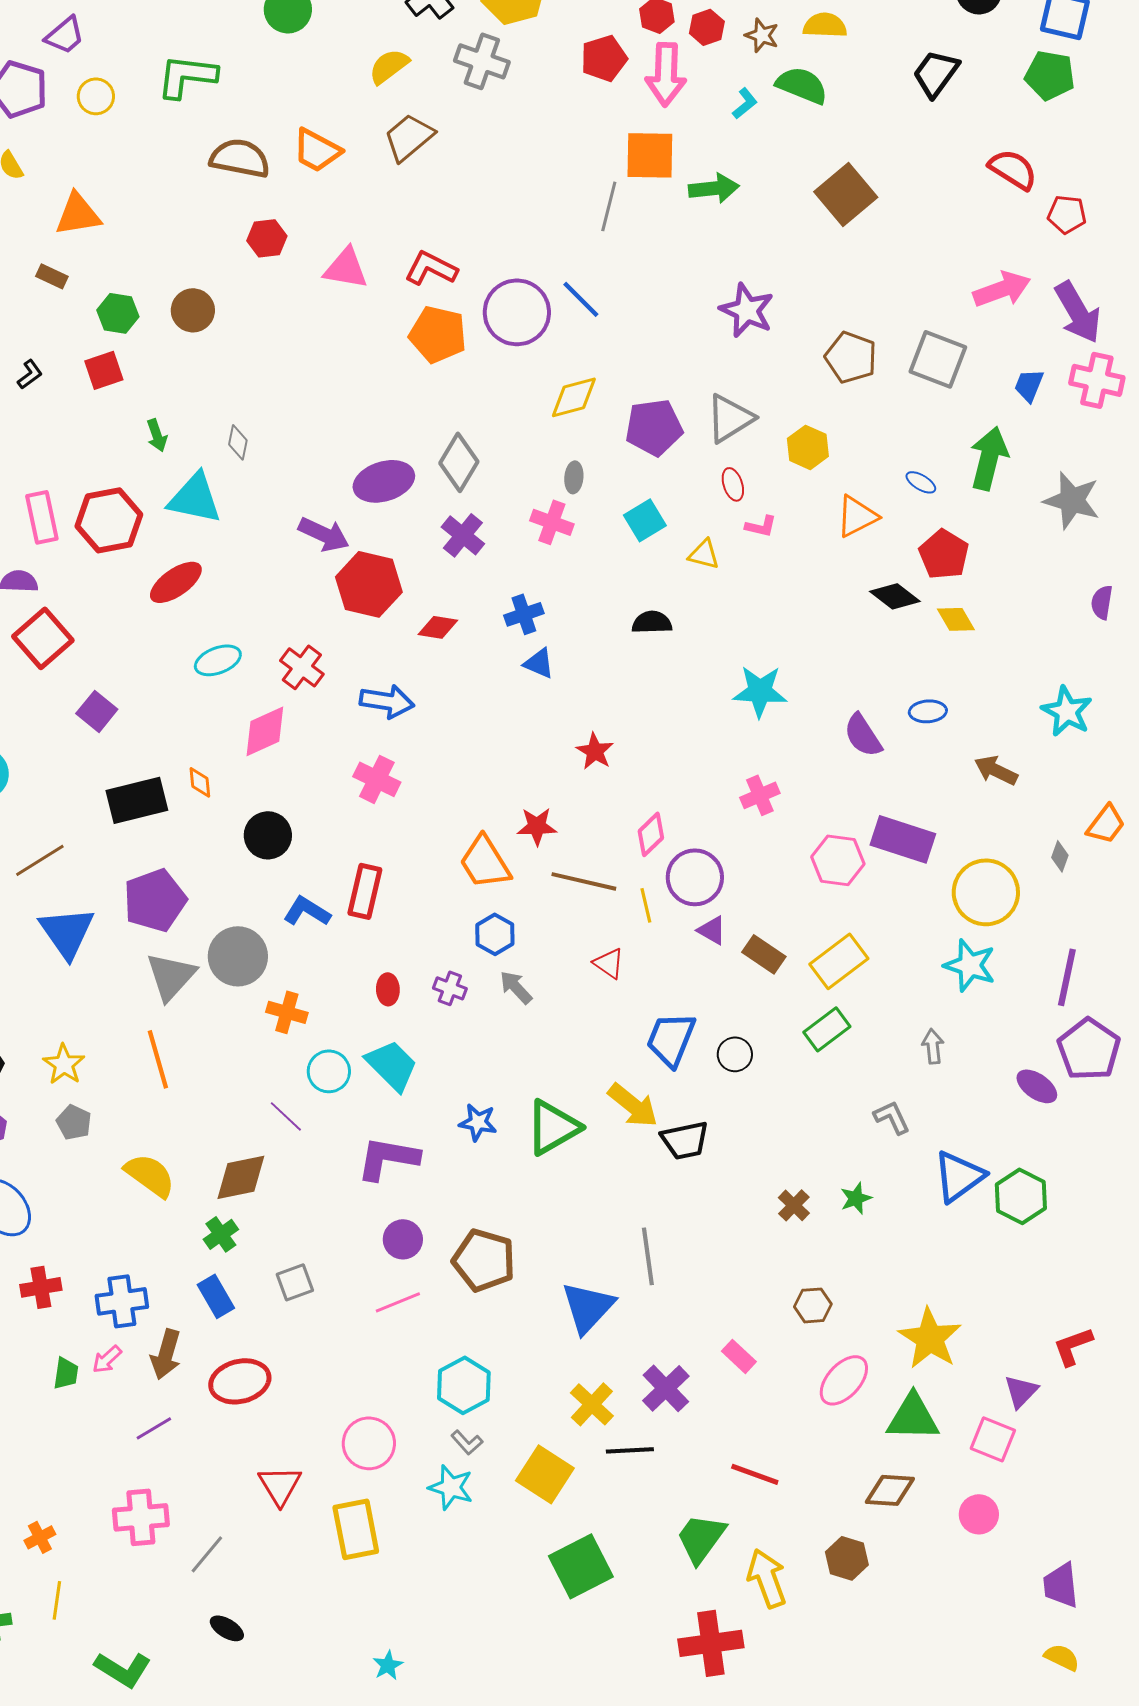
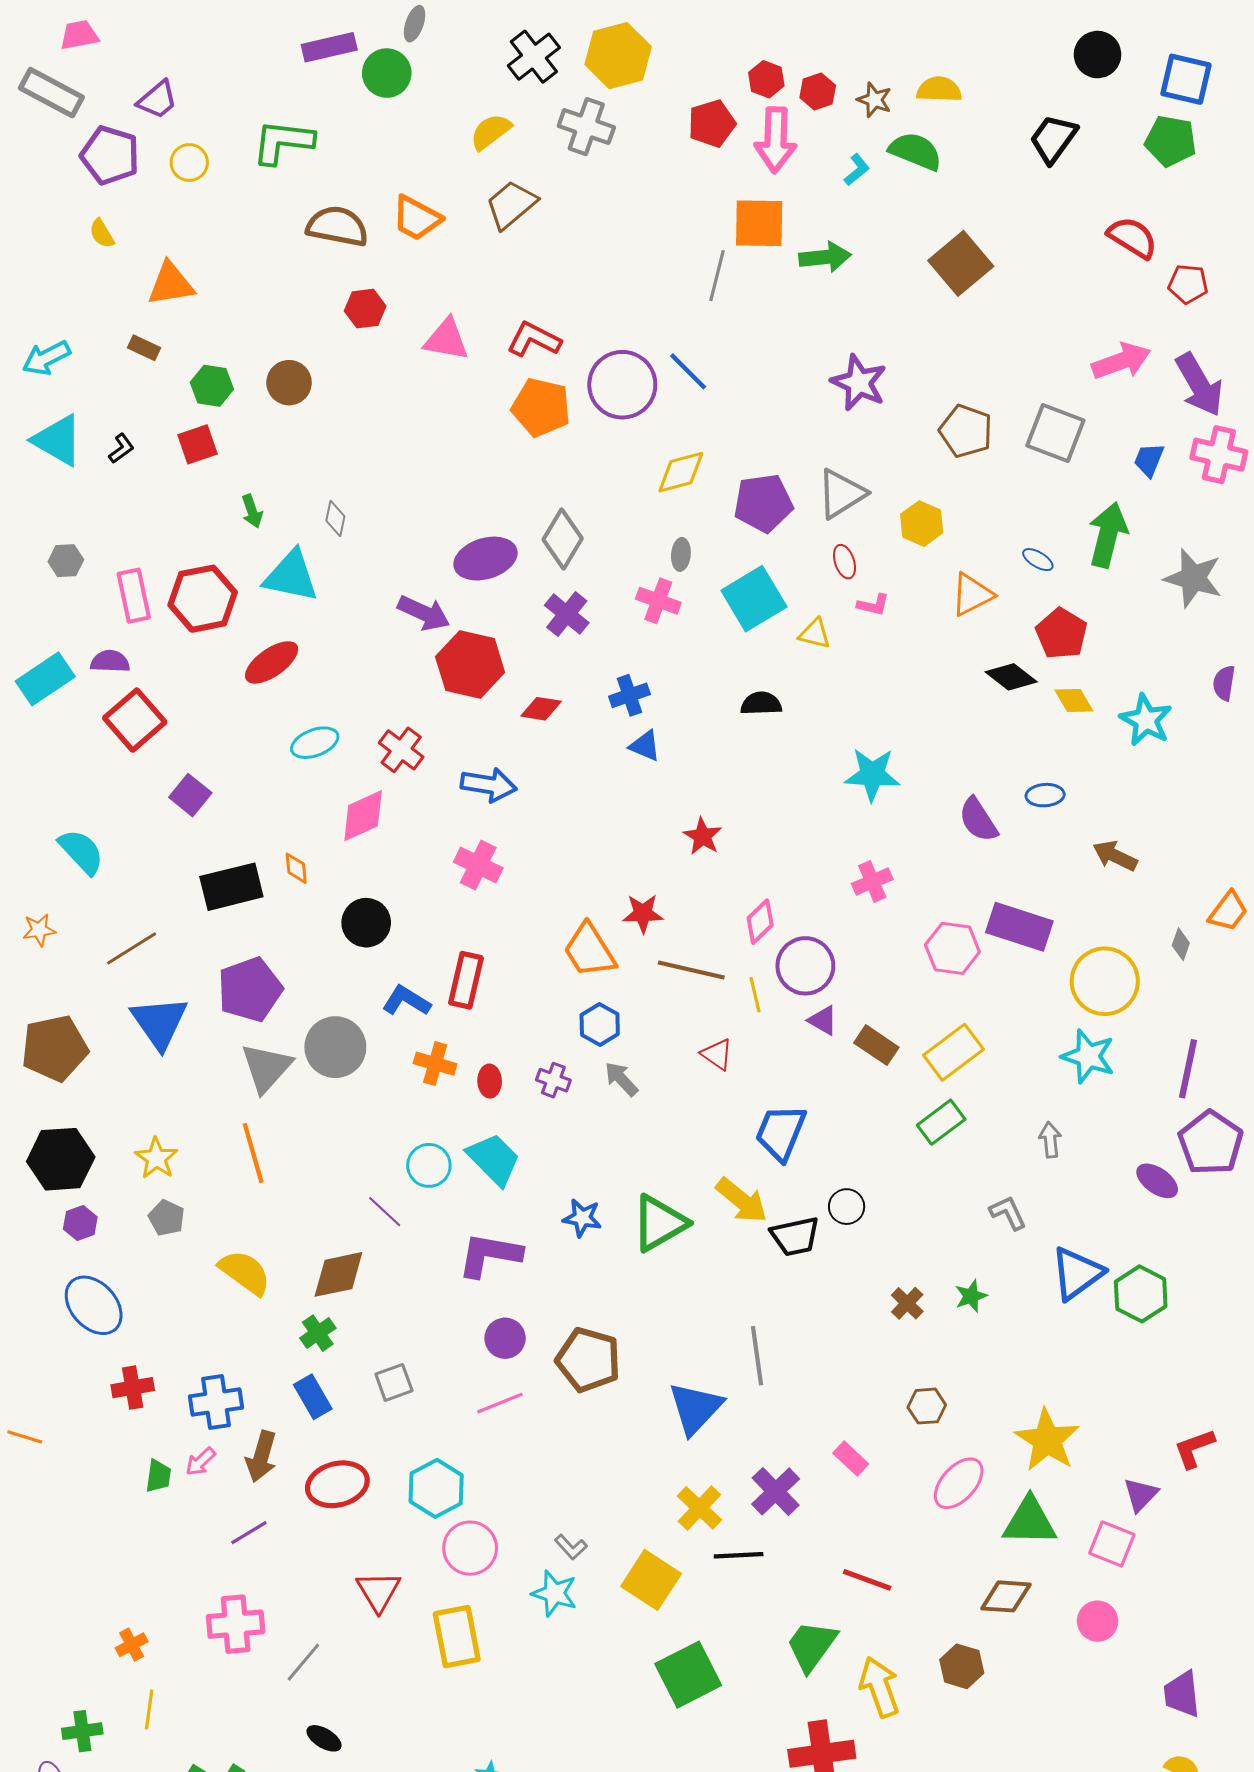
cyan square: (645, 520) -> (754, 599), size x1.5
cyan star: (1067, 711) -> (1146, 720), moved
orange cross: (287, 1012) -> (435, 1064), moved
black circle: (735, 1054) -> (847, 1207), moved
cyan hexagon: (464, 1385) -> (436, 1488), moved

